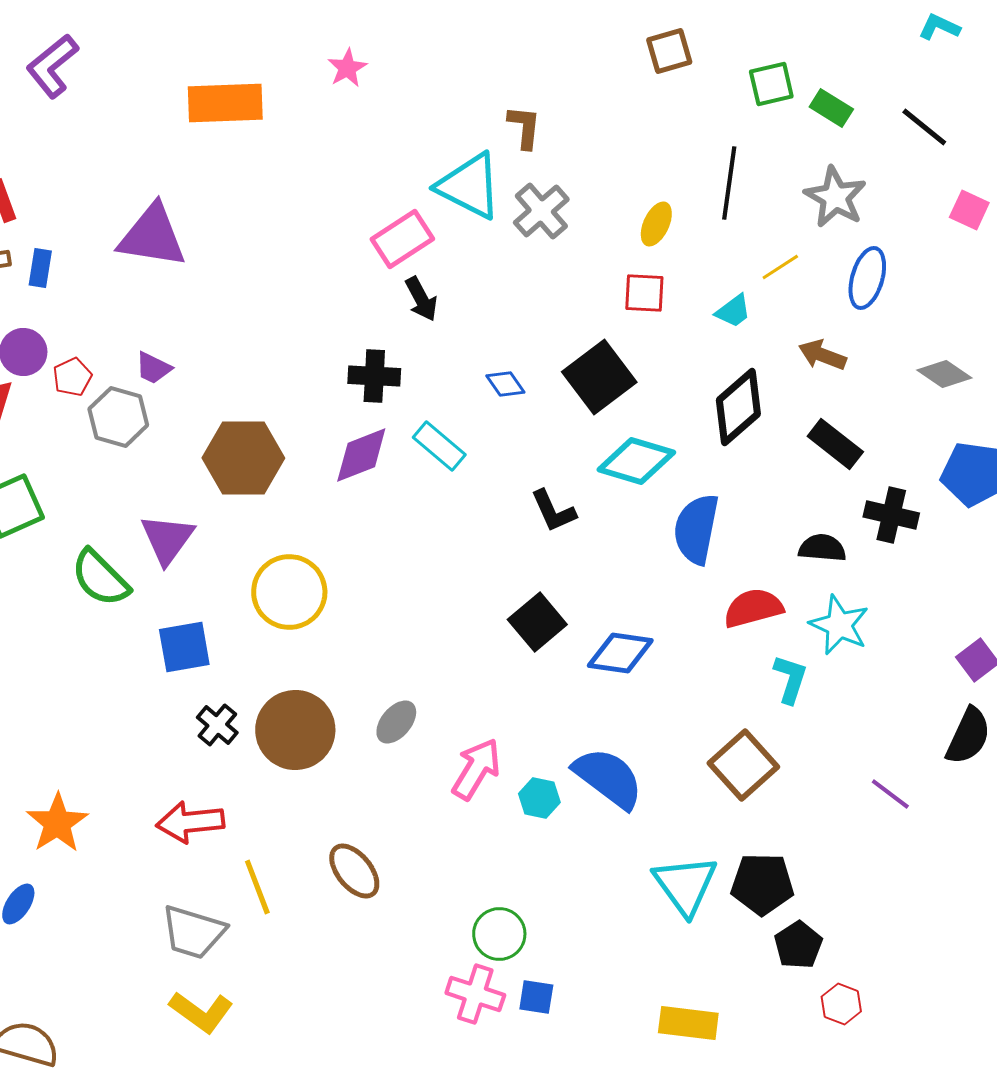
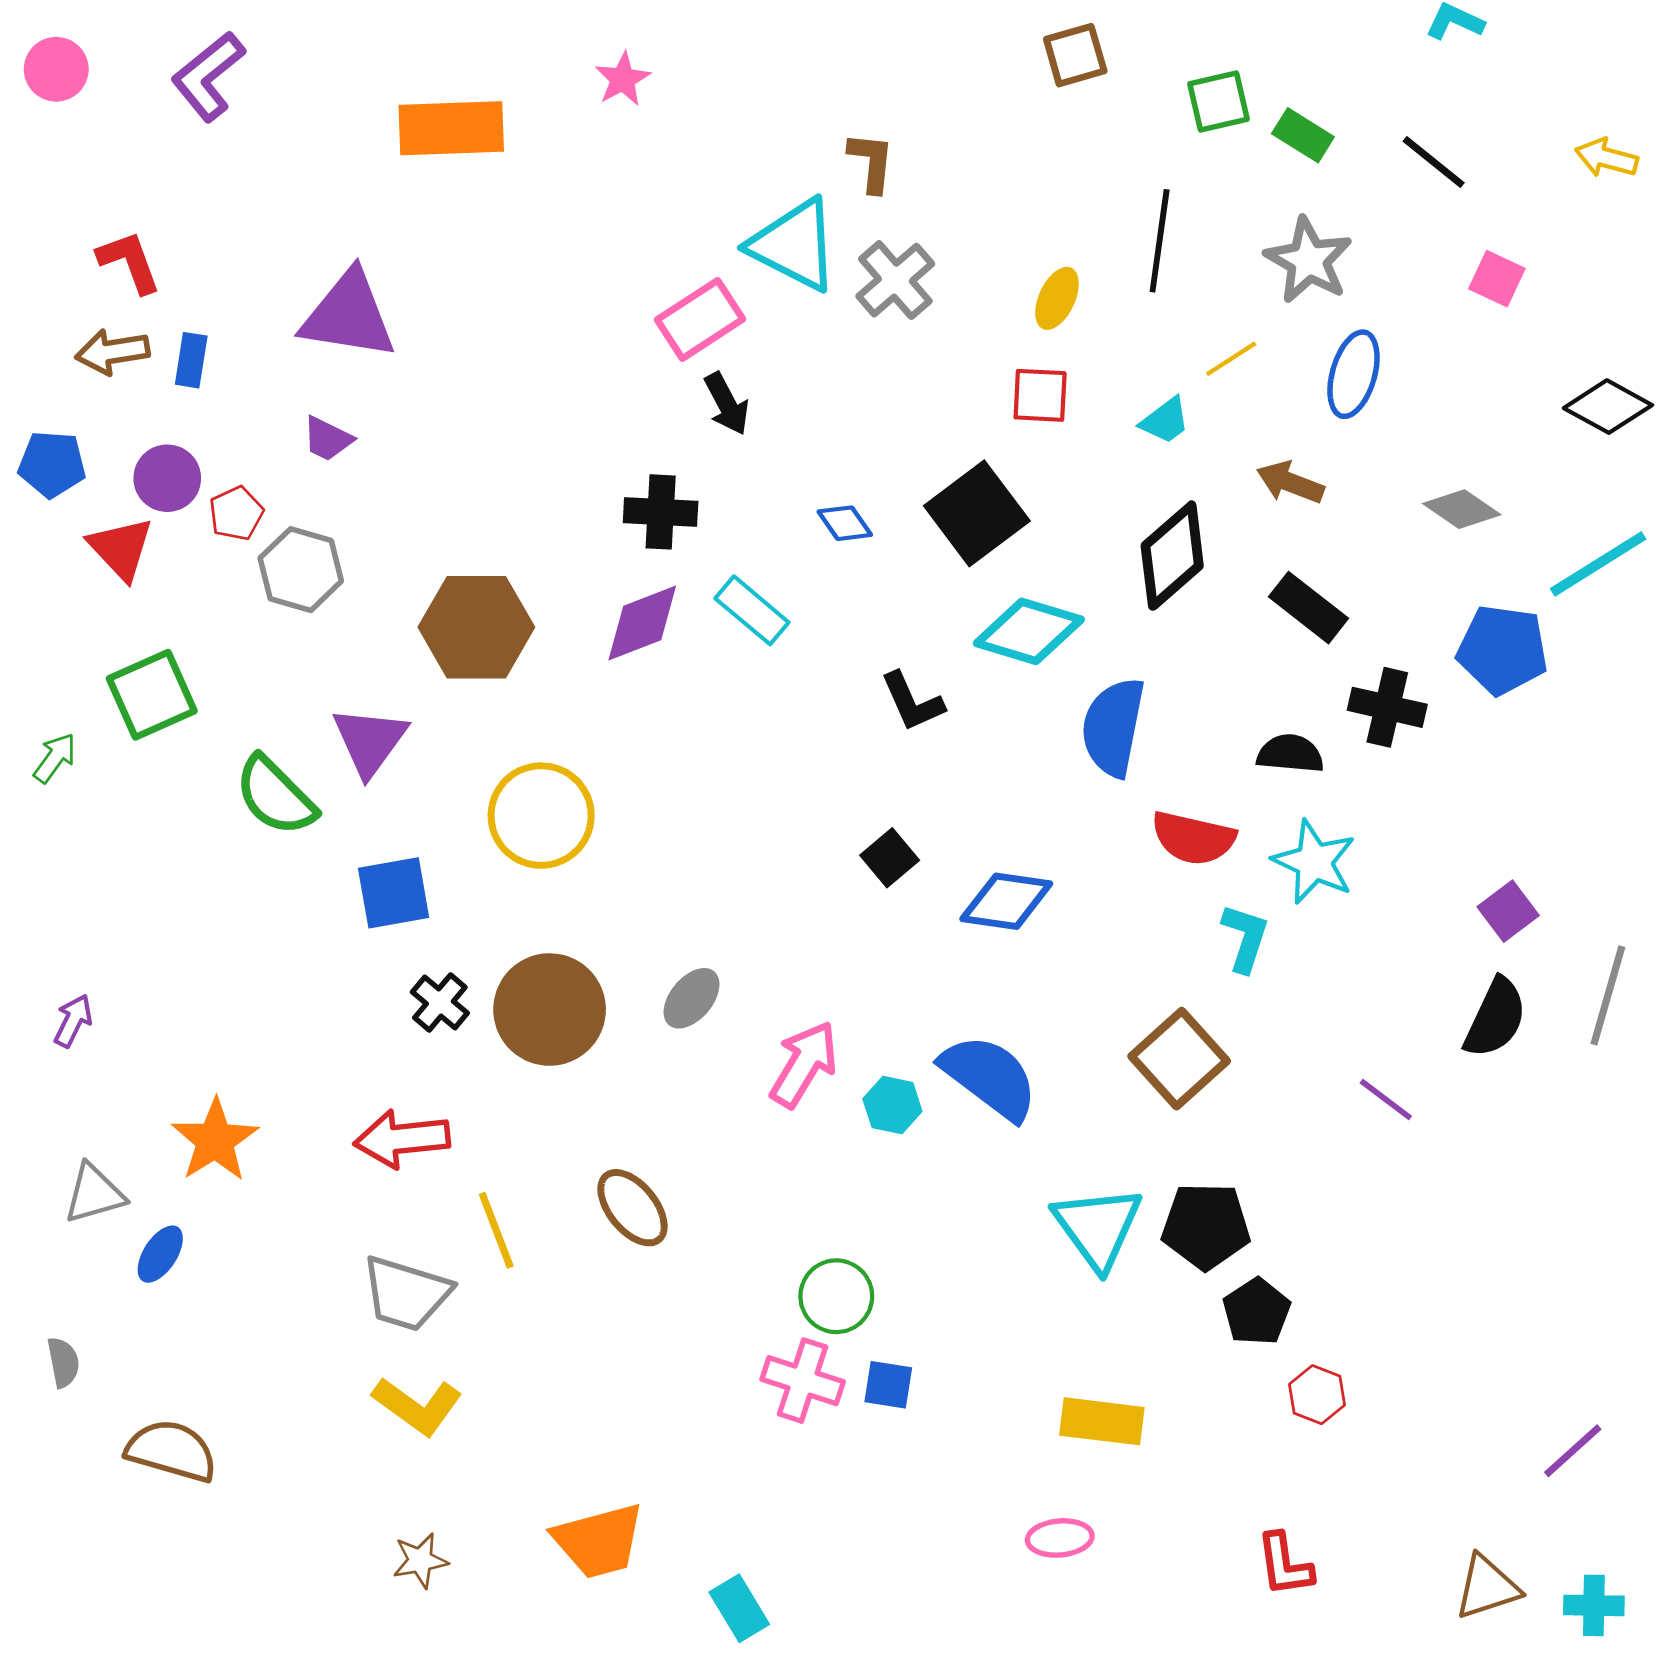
purple trapezoid: (153, 368) -> (327, 439), moved
red semicircle: (753, 608) -> (1193, 838), turned -152
black square: (537, 622) -> (890, 858), size x0.7

